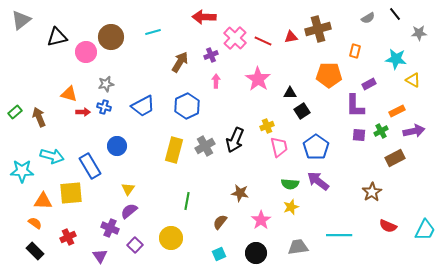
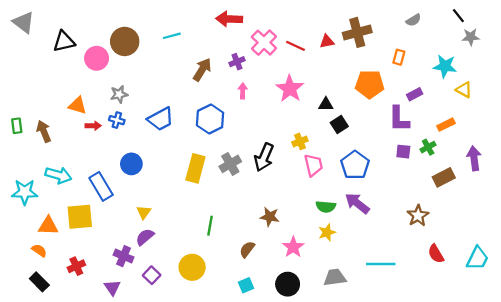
black line: (395, 14) -> (458, 16), moved
gray triangle: (21, 20) -> (24, 22), turned -45
green rectangle: (15, 112) -> (17, 126), turned -56
purple arrow: (414, 131) -> (474, 158), moved, turned -85
red semicircle: (388, 226) -> (436, 254), turned 36

